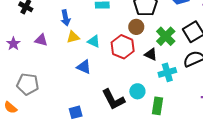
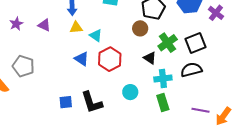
red hexagon: (123, 47) -> (110, 59), moved
black L-shape: (113, 99) -> (92, 102), moved
green rectangle: (157, 106) -> (163, 103), moved, turned -36

